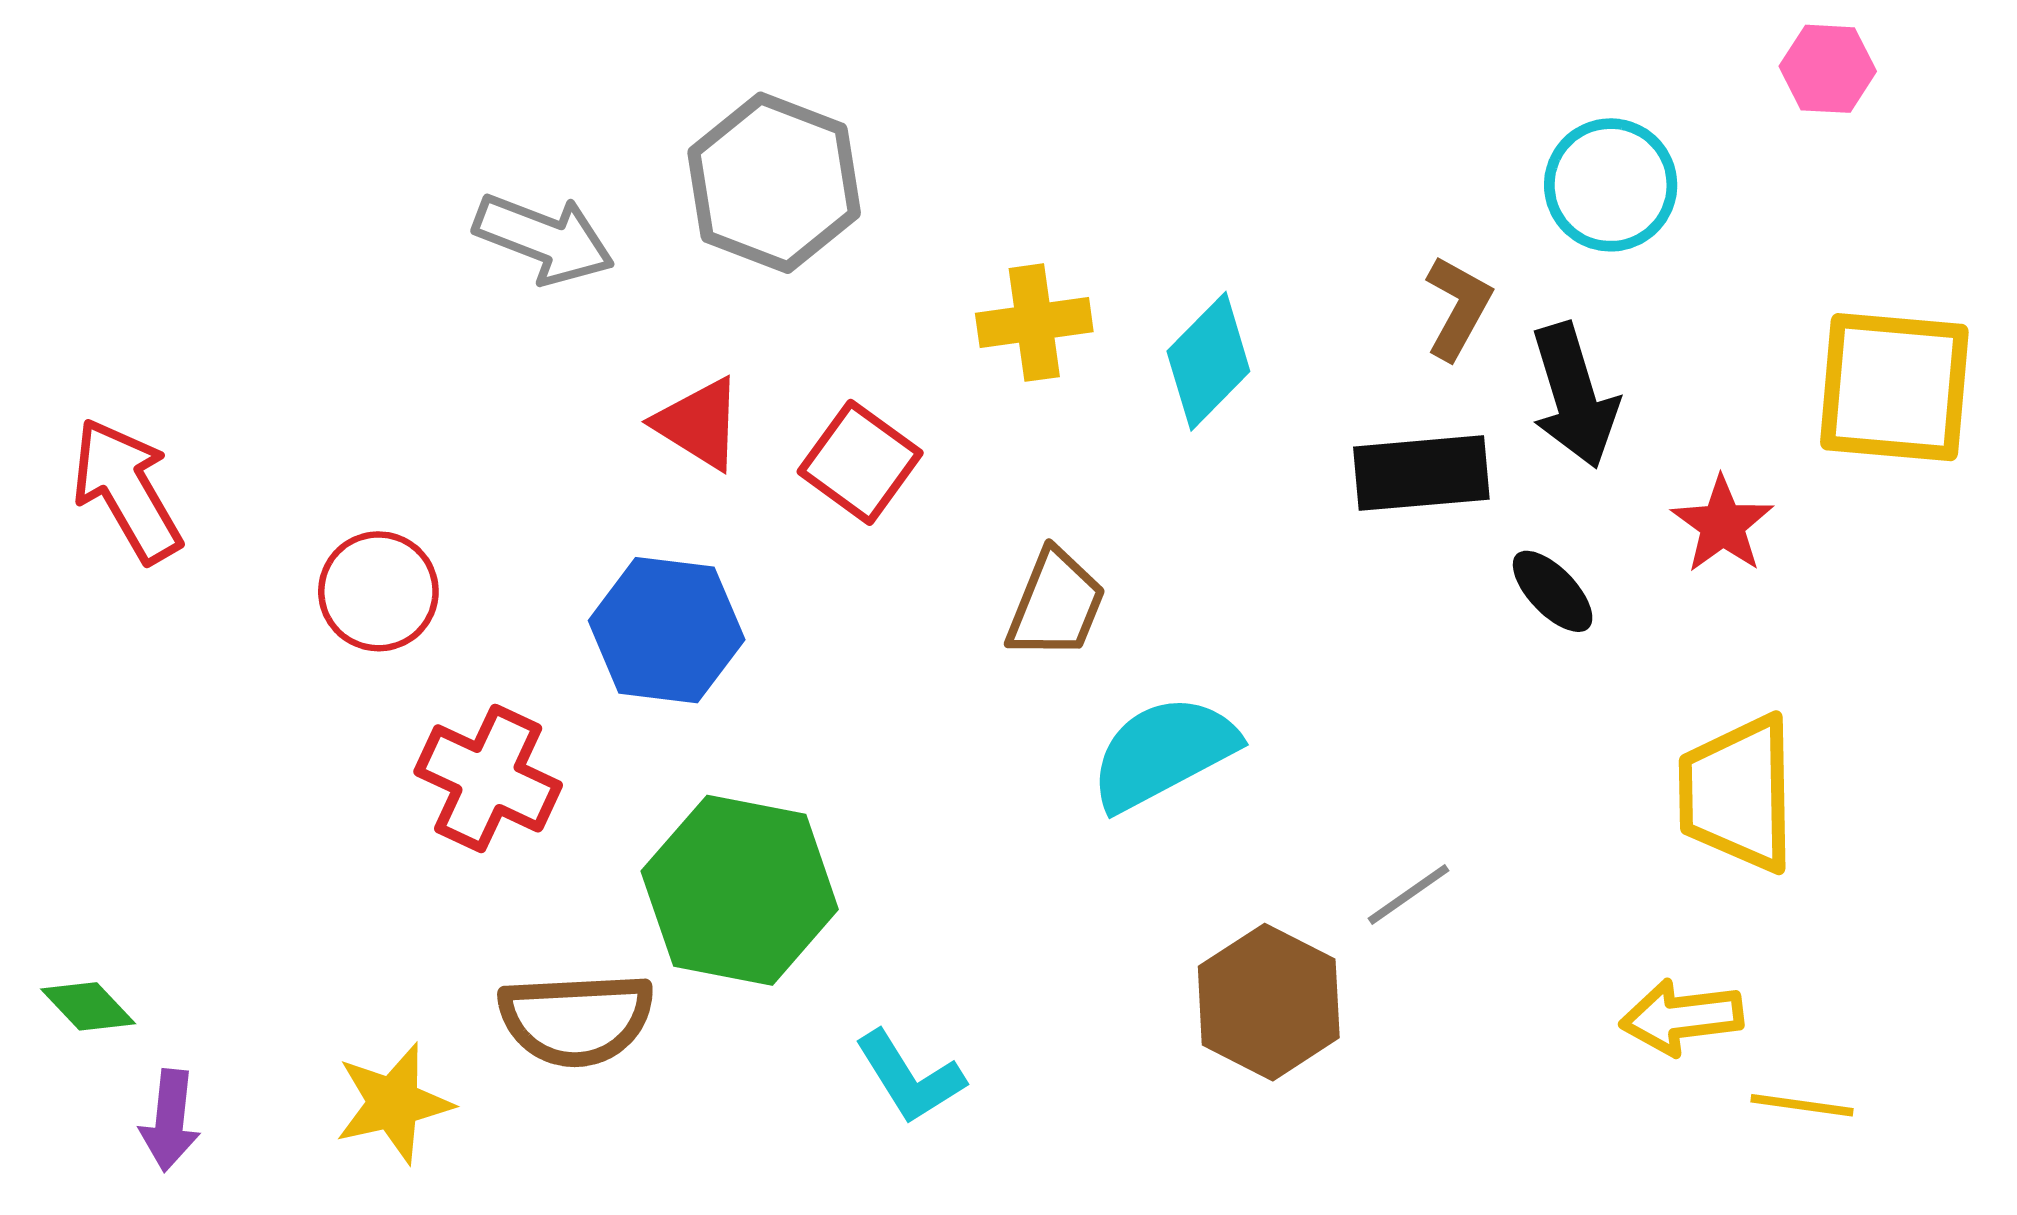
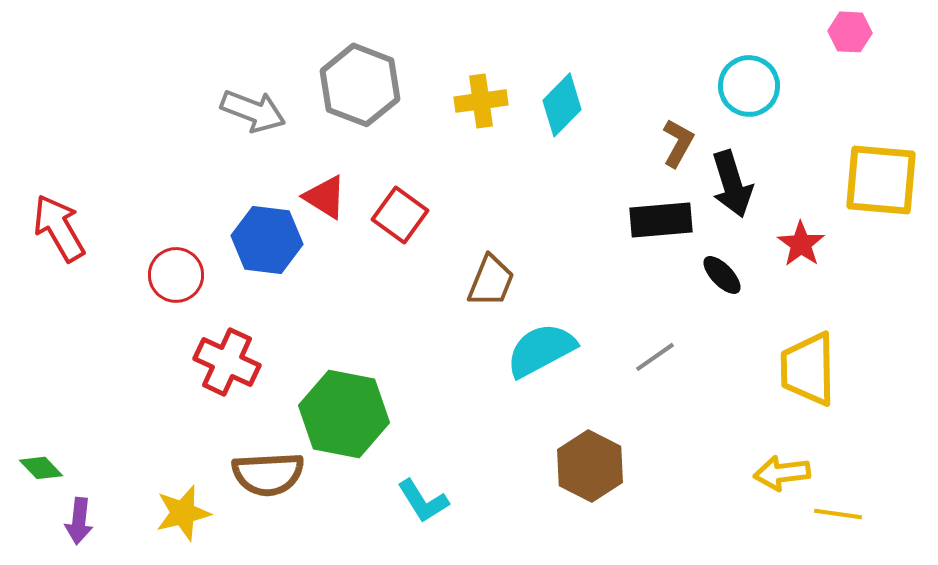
yellow cross: (1034, 323) -> (481, 101), moved
cyan diamond: (1208, 361) -> (562, 105), moved
blue hexagon: (667, 630) -> (267, 240), moved
gray line: (1408, 895) -> (655, 357), moved

